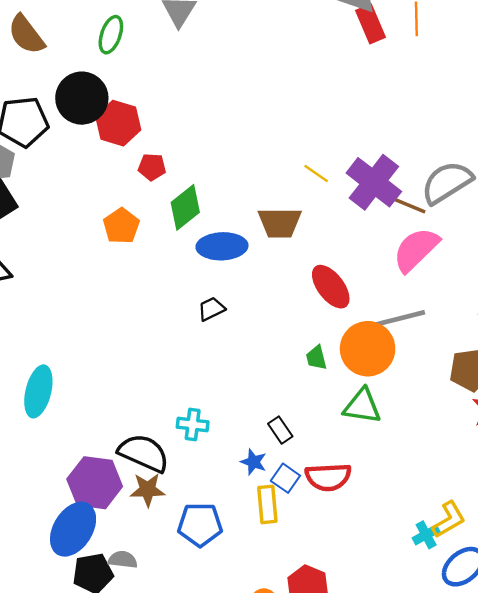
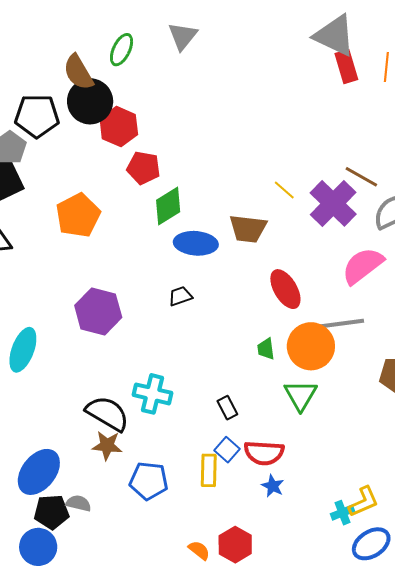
brown semicircle: (26, 35) -> (78, 72), moved
red pentagon: (152, 167) -> (143, 168), size x1.4
brown line: (406, 204) -> (361, 177), moved
orange pentagon: (121, 226) -> (78, 215), moved, size x1.4
green triangle: (362, 406) -> (300, 395), turned 45
cyan cross: (193, 425) -> (153, 394), size x1.4
blue star: (254, 462) -> (273, 486), moved
purple hexagon: (95, 483) -> (98, 311), moved

